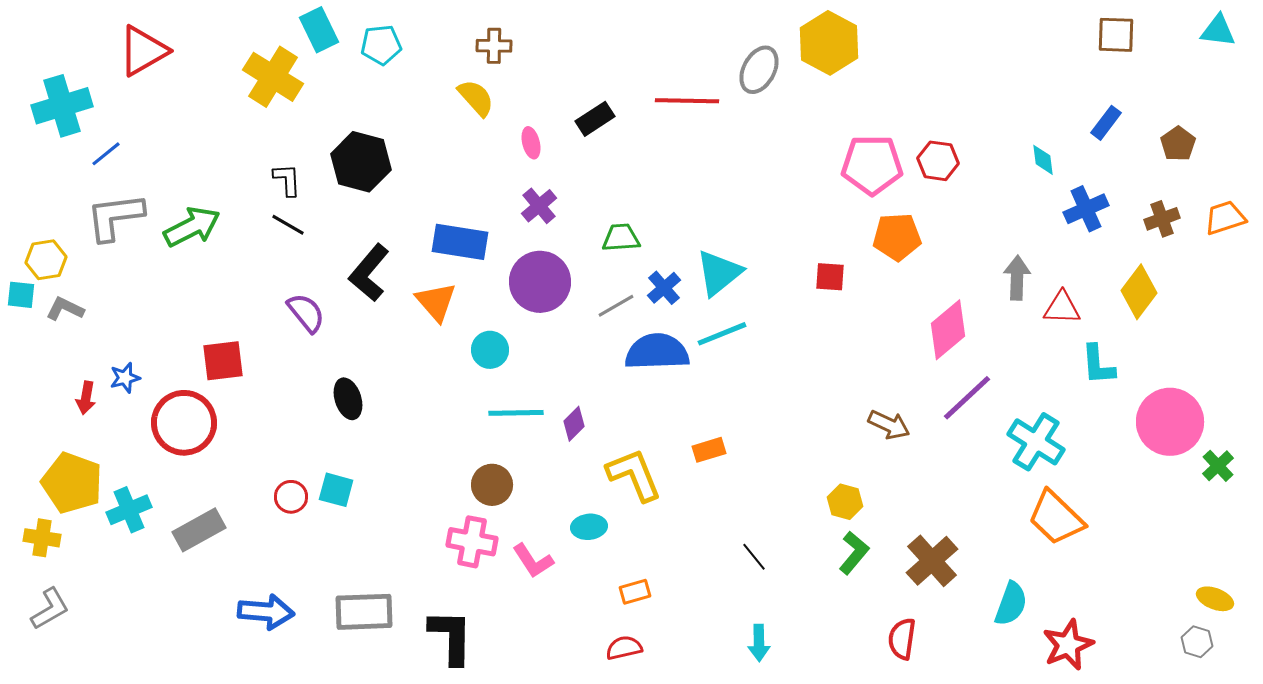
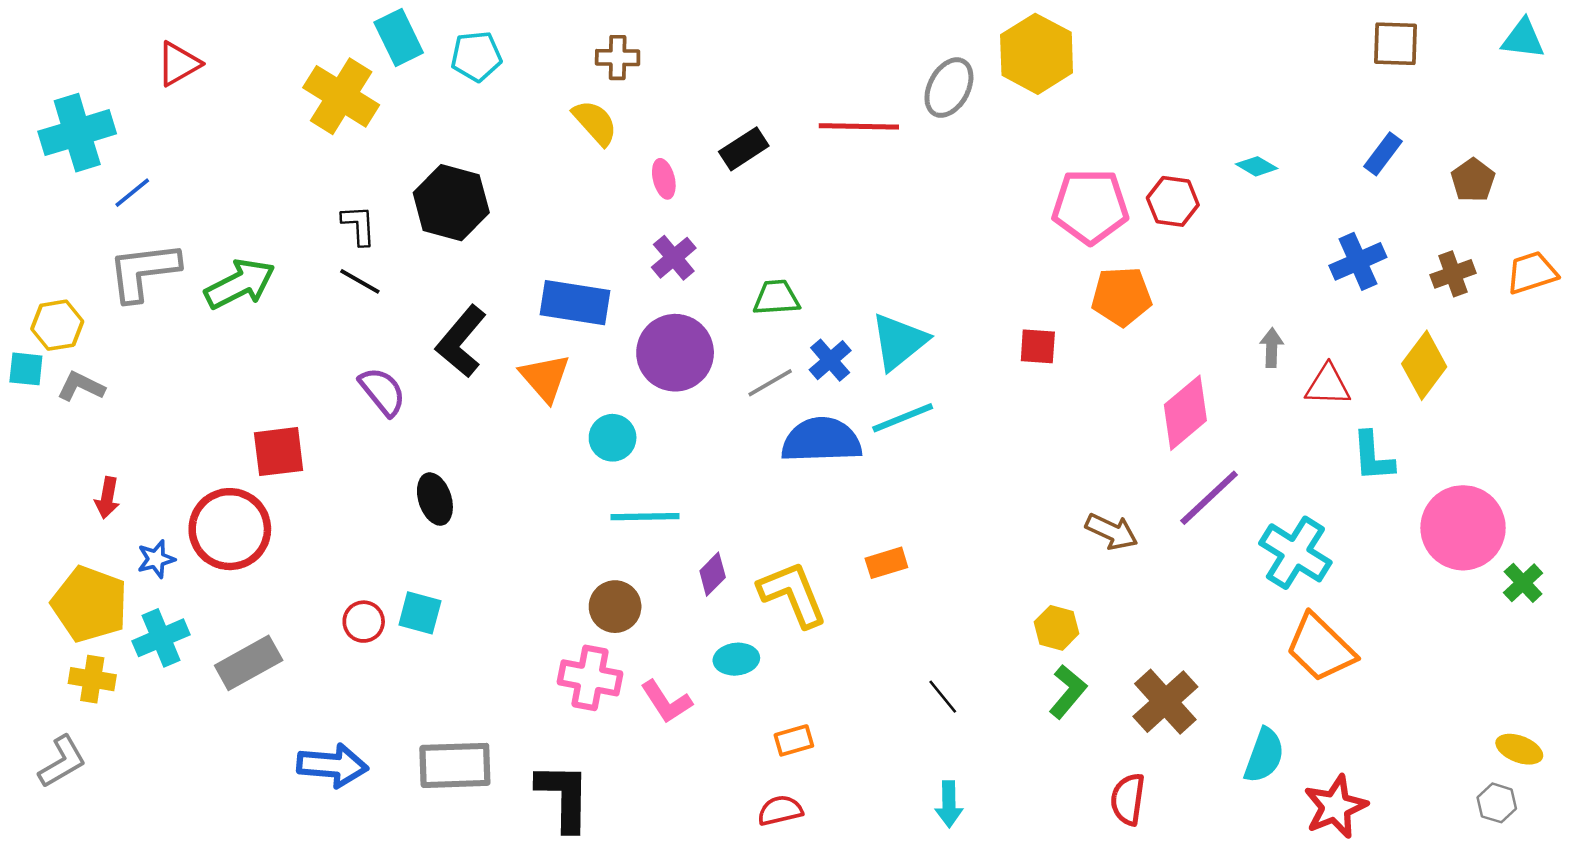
red triangle: (143, 51) -> (179, 64), size x0.7
cyan diamond: (1043, 160) -> (1257, 166), moved, turned -52
gray arrow: (1017, 278) -> (1272, 348), size x0.7
blue star: (125, 378) -> (156, 559), moved
purple diamond: (574, 424) -> (713, 574), moved
yellow cross: (42, 538) -> (92, 679), moved

